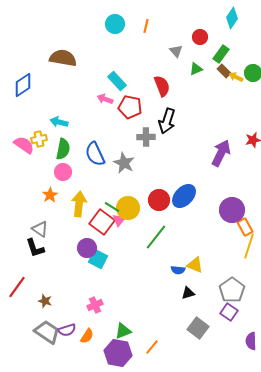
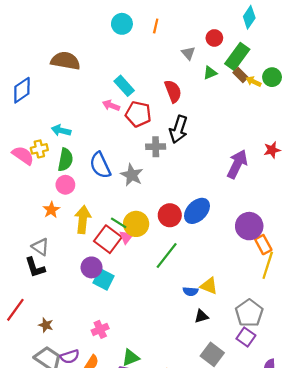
green rectangle: (221, 54) -> (237, 56), size x1.4

